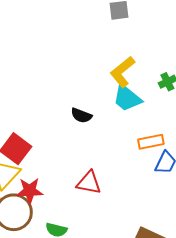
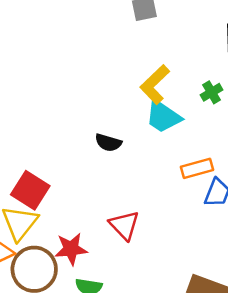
red triangle: (89, 183) -> (124, 225), turned 40
red star: (30, 191) -> (71, 249), moved

